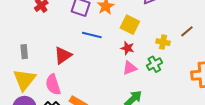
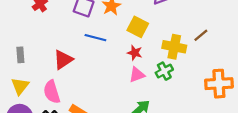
yellow cross: (163, 42) -> (174, 47), size x1.5
yellow triangle: (24, 80) -> (20, 86), size x0.7

